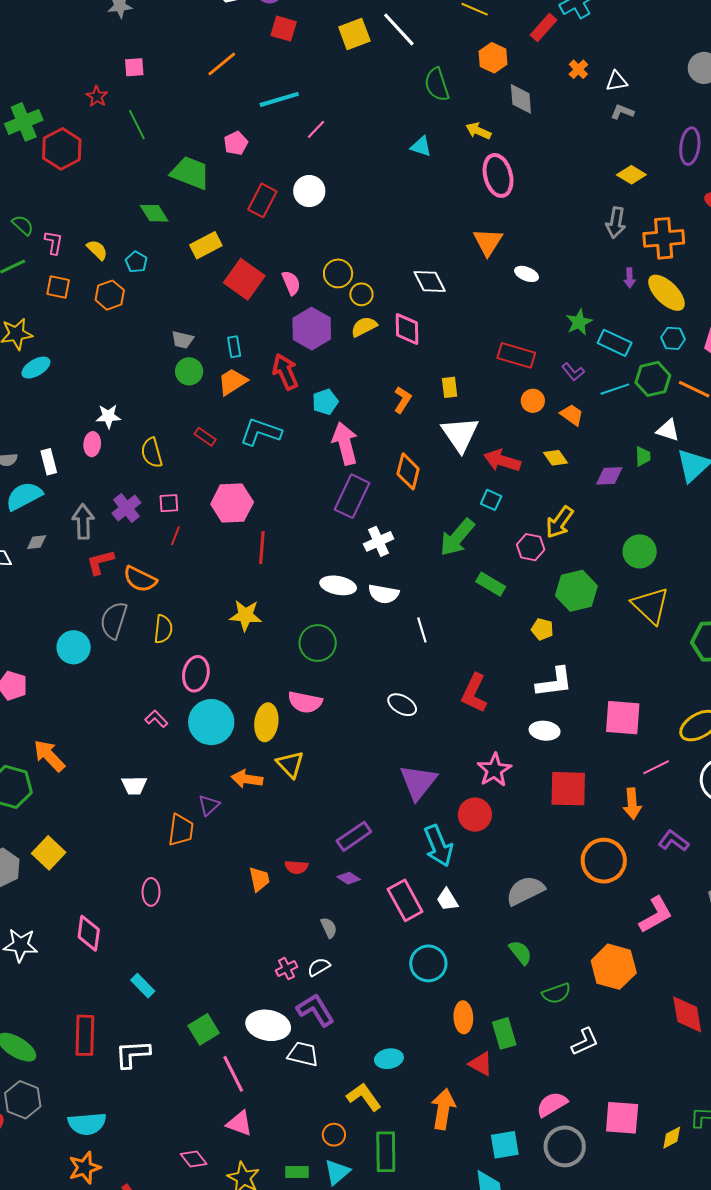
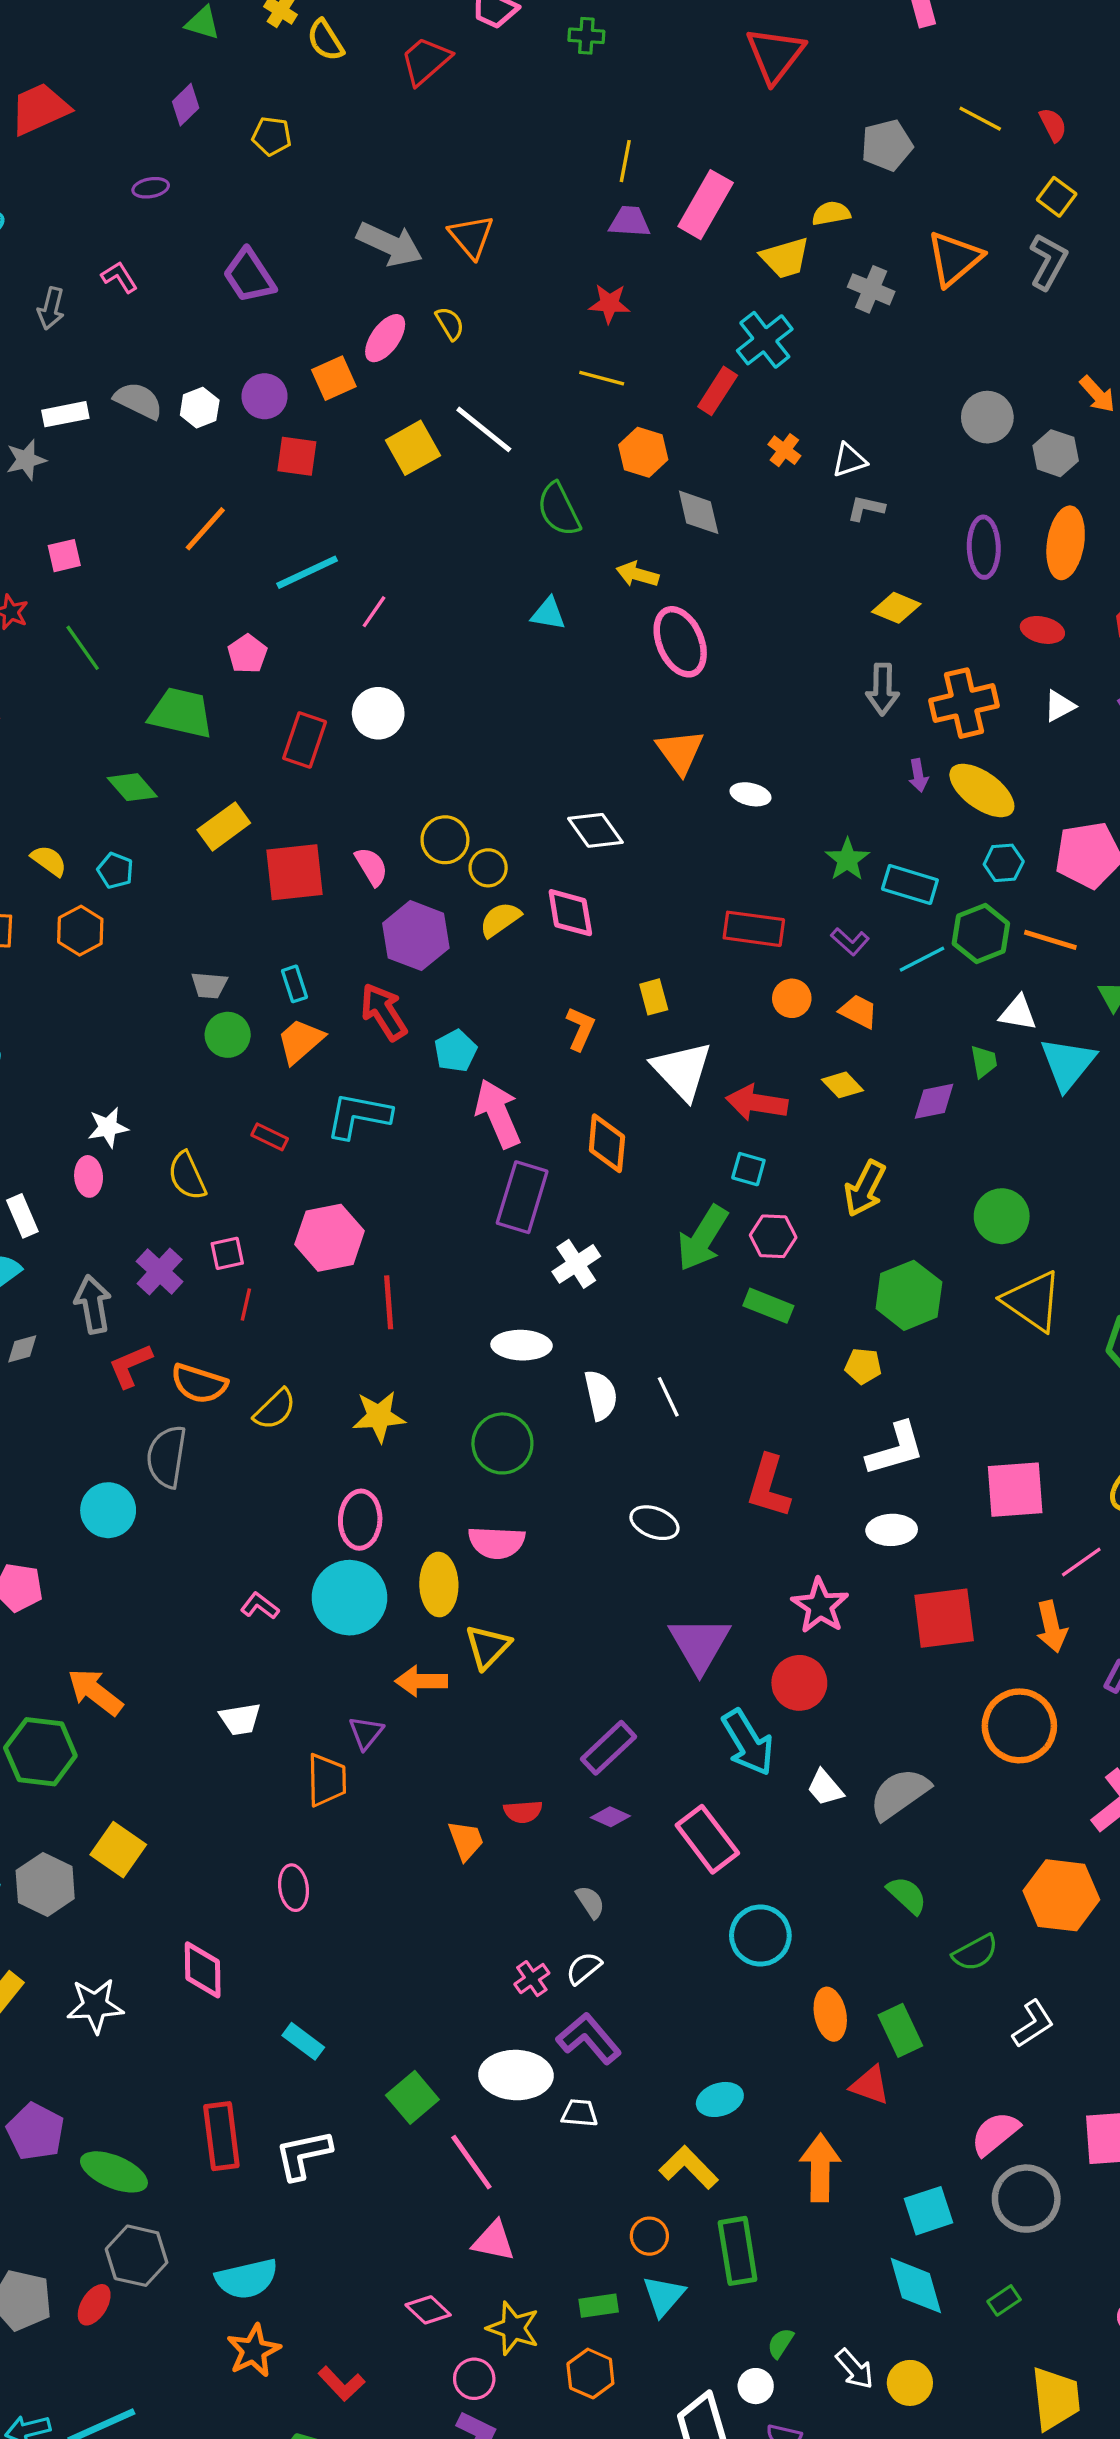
red square: (244, 279) -> (295, 872), turned -33
pink hexagon: (531, 547) -> (773, 1236), moved
white semicircle: (384, 594) -> (601, 1395), moved, turned -104
yellow semicircle: (163, 629) -> (275, 1409), moved, turned 48
pink ellipse: (196, 674) -> (360, 1520), moved
yellow triangle: (290, 764) -> (488, 1647), turned 36
white trapezoid: (447, 900) -> (825, 1788), moved
white trapezoid: (303, 1054) -> (580, 2113), size x0.7

